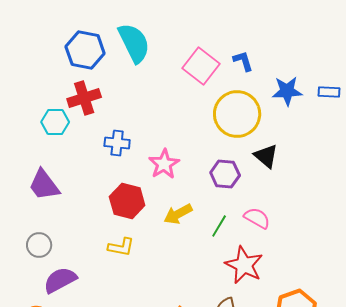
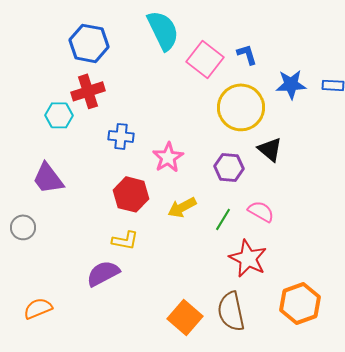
cyan semicircle: (134, 43) -> (163, 30), moved
gray circle: (39, 245) -> (23, 227), moved
purple semicircle: (60, 280) -> (103, 273), moved

